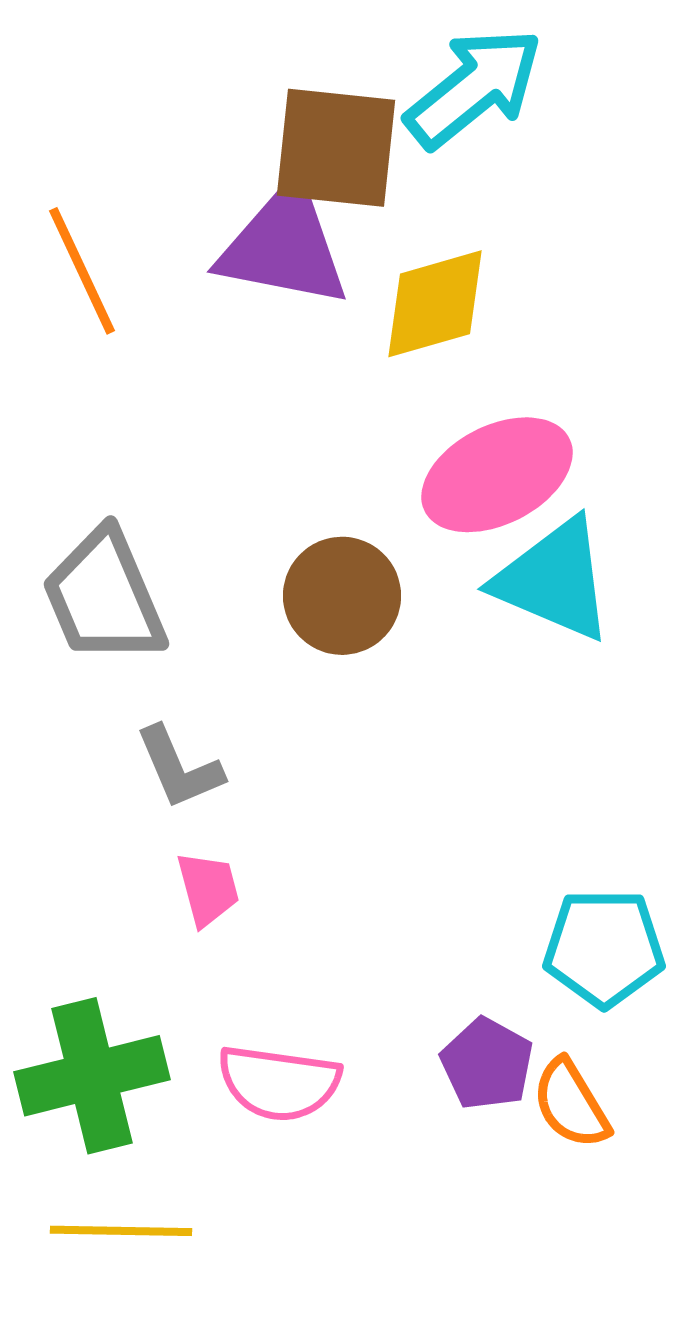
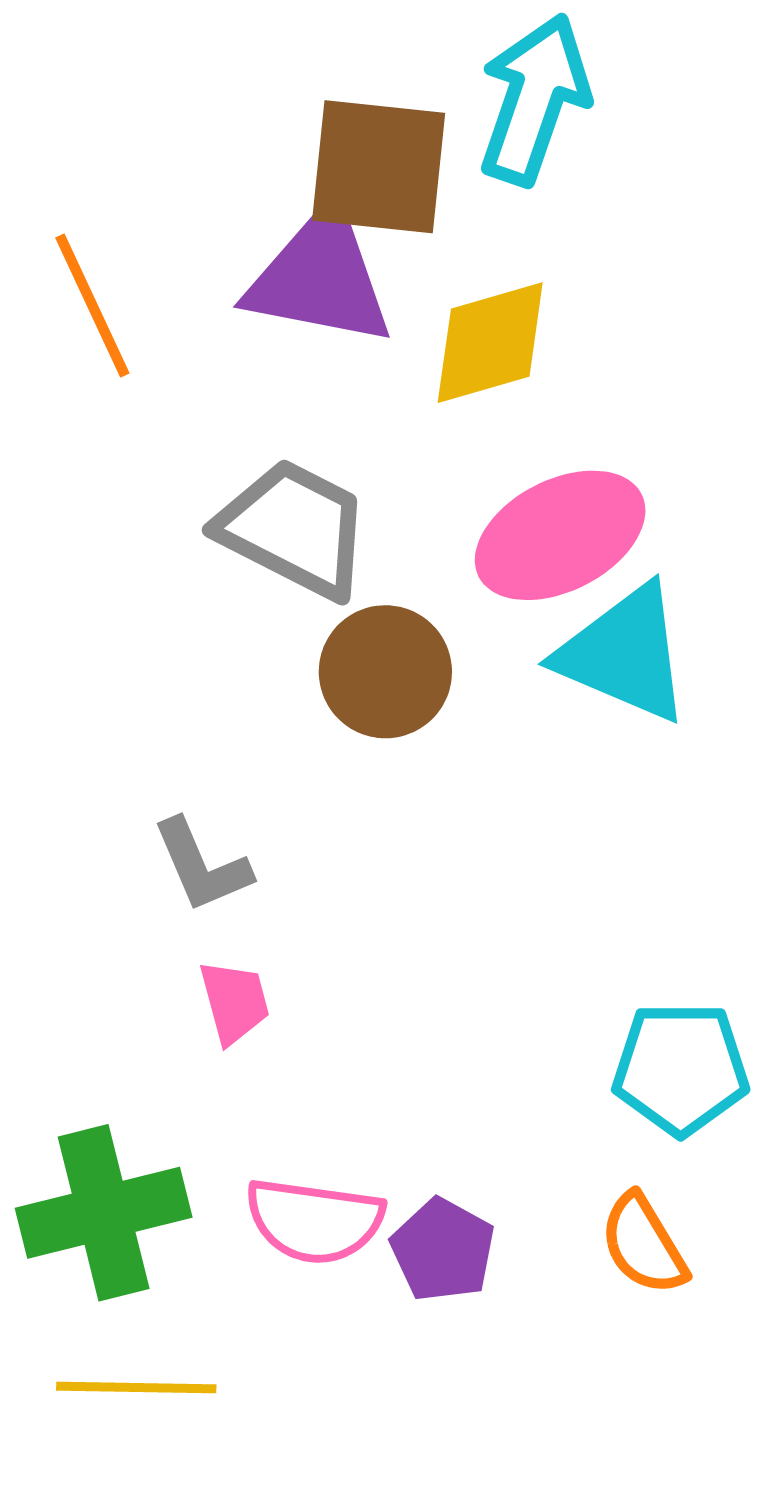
cyan arrow: (474, 88) -> (534, 99), turned -32
gray trapezoid: (104, 597) -> (294, 529), moved, turned 140
purple pentagon: (487, 1064) -> (443, 1250), moved

